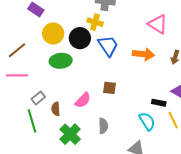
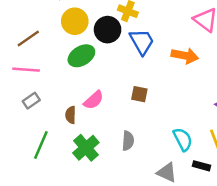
green ellipse: (61, 61) -> (81, 56), turned -30
gray rectangle: (38, 98) -> (31, 101), moved
pink semicircle: (83, 100) -> (94, 100), moved
black rectangle: (159, 103) -> (201, 166), moved
green line: (32, 121) -> (41, 145), moved, turned 35

